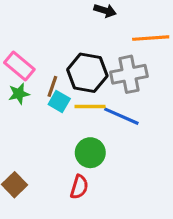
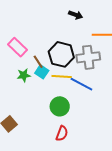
brown line: (52, 86) -> (38, 62), turned -56
green star: (19, 94) -> (24, 75), moved
red semicircle: (79, 187) -> (62, 133), moved

